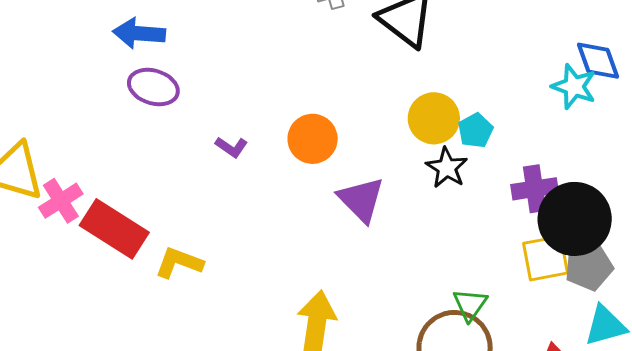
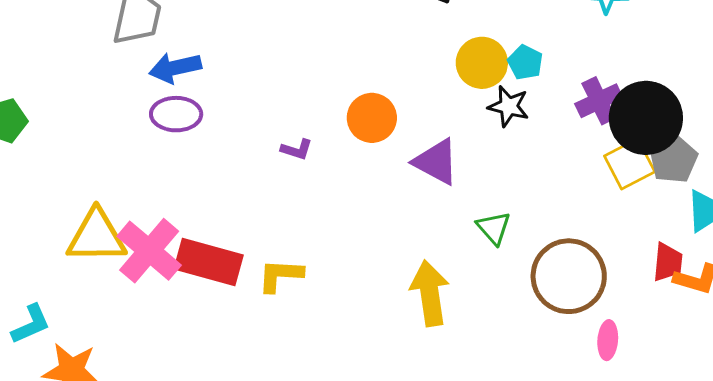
purple ellipse: (153, 87) -> (176, 114), moved
pink cross: (61, 201) -> (149, 251), size x1.5
green triangle: (470, 305) -> (494, 228), moved

